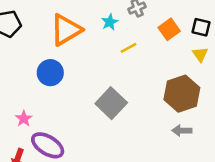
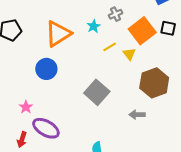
orange square: (169, 29) -> (142, 31), size x1.5
yellow triangle: (200, 54) -> (129, 54), moved
gray arrow: (182, 131) -> (137, 115), moved

